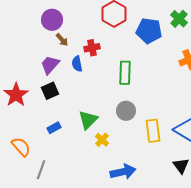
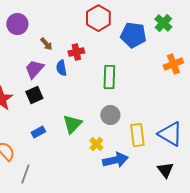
purple circle: (52, 20) -> (17, 24), moved
yellow cross: (102, 140) -> (96, 144), moved
blue arrow: (123, 172) -> (115, 160), moved

